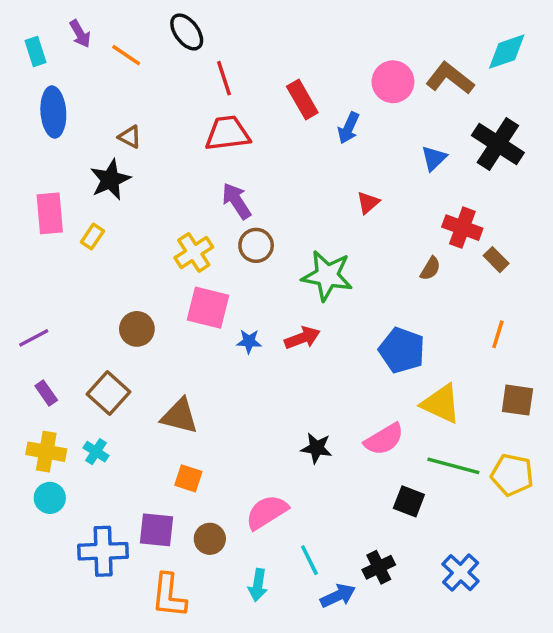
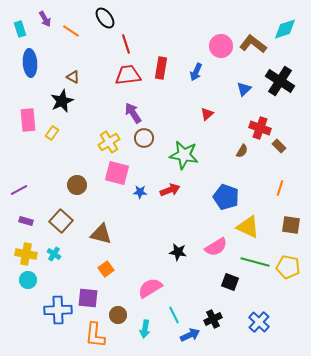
red rectangle: (302, 100) -> (161, 68), moved, turned 40
purple rectangle: (46, 393) -> (26, 221), turned -40
orange square: (188, 478) -> (106, 269), turned 35
brown circle: (210, 539) -> (118, 315), moved

